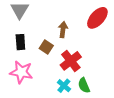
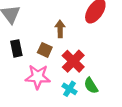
pink star: (21, 72) -> (38, 77), moved

